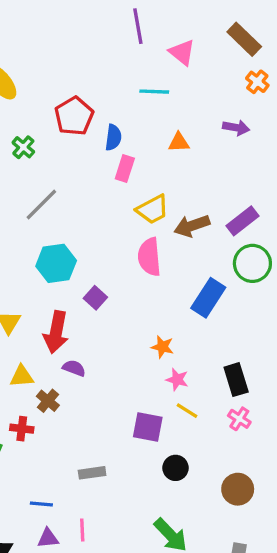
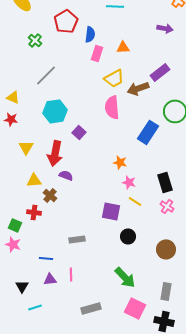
orange triangle: (179, 142) -> (123, 47), moved
purple rectangle: (243, 221) -> (160, 72), moved

